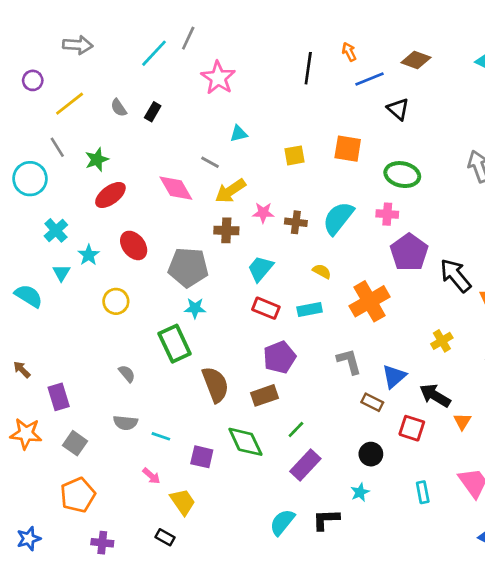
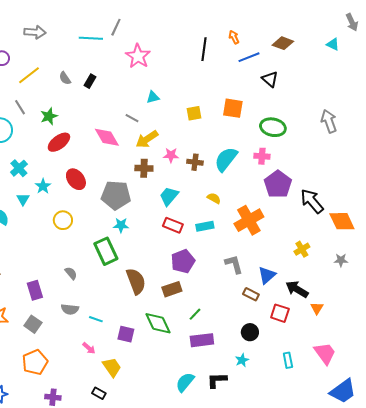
cyan line: (154, 53) -> (91, 38), turned 50
purple rectangle: (59, 397) -> (35, 290), moved
purple rectangle: (305, 465) -> (202, 340), turned 40

